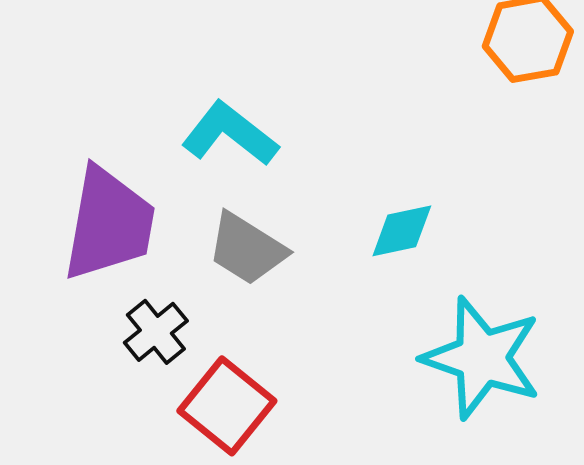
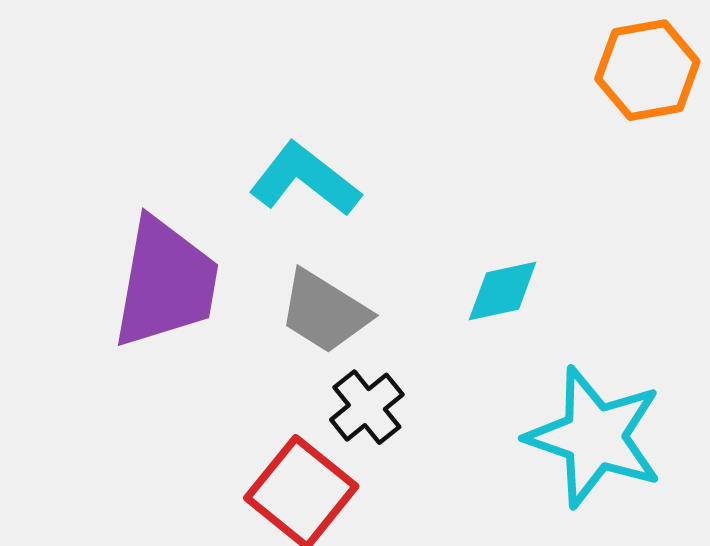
black cross: (156, 332) -> (367, 407), moved

